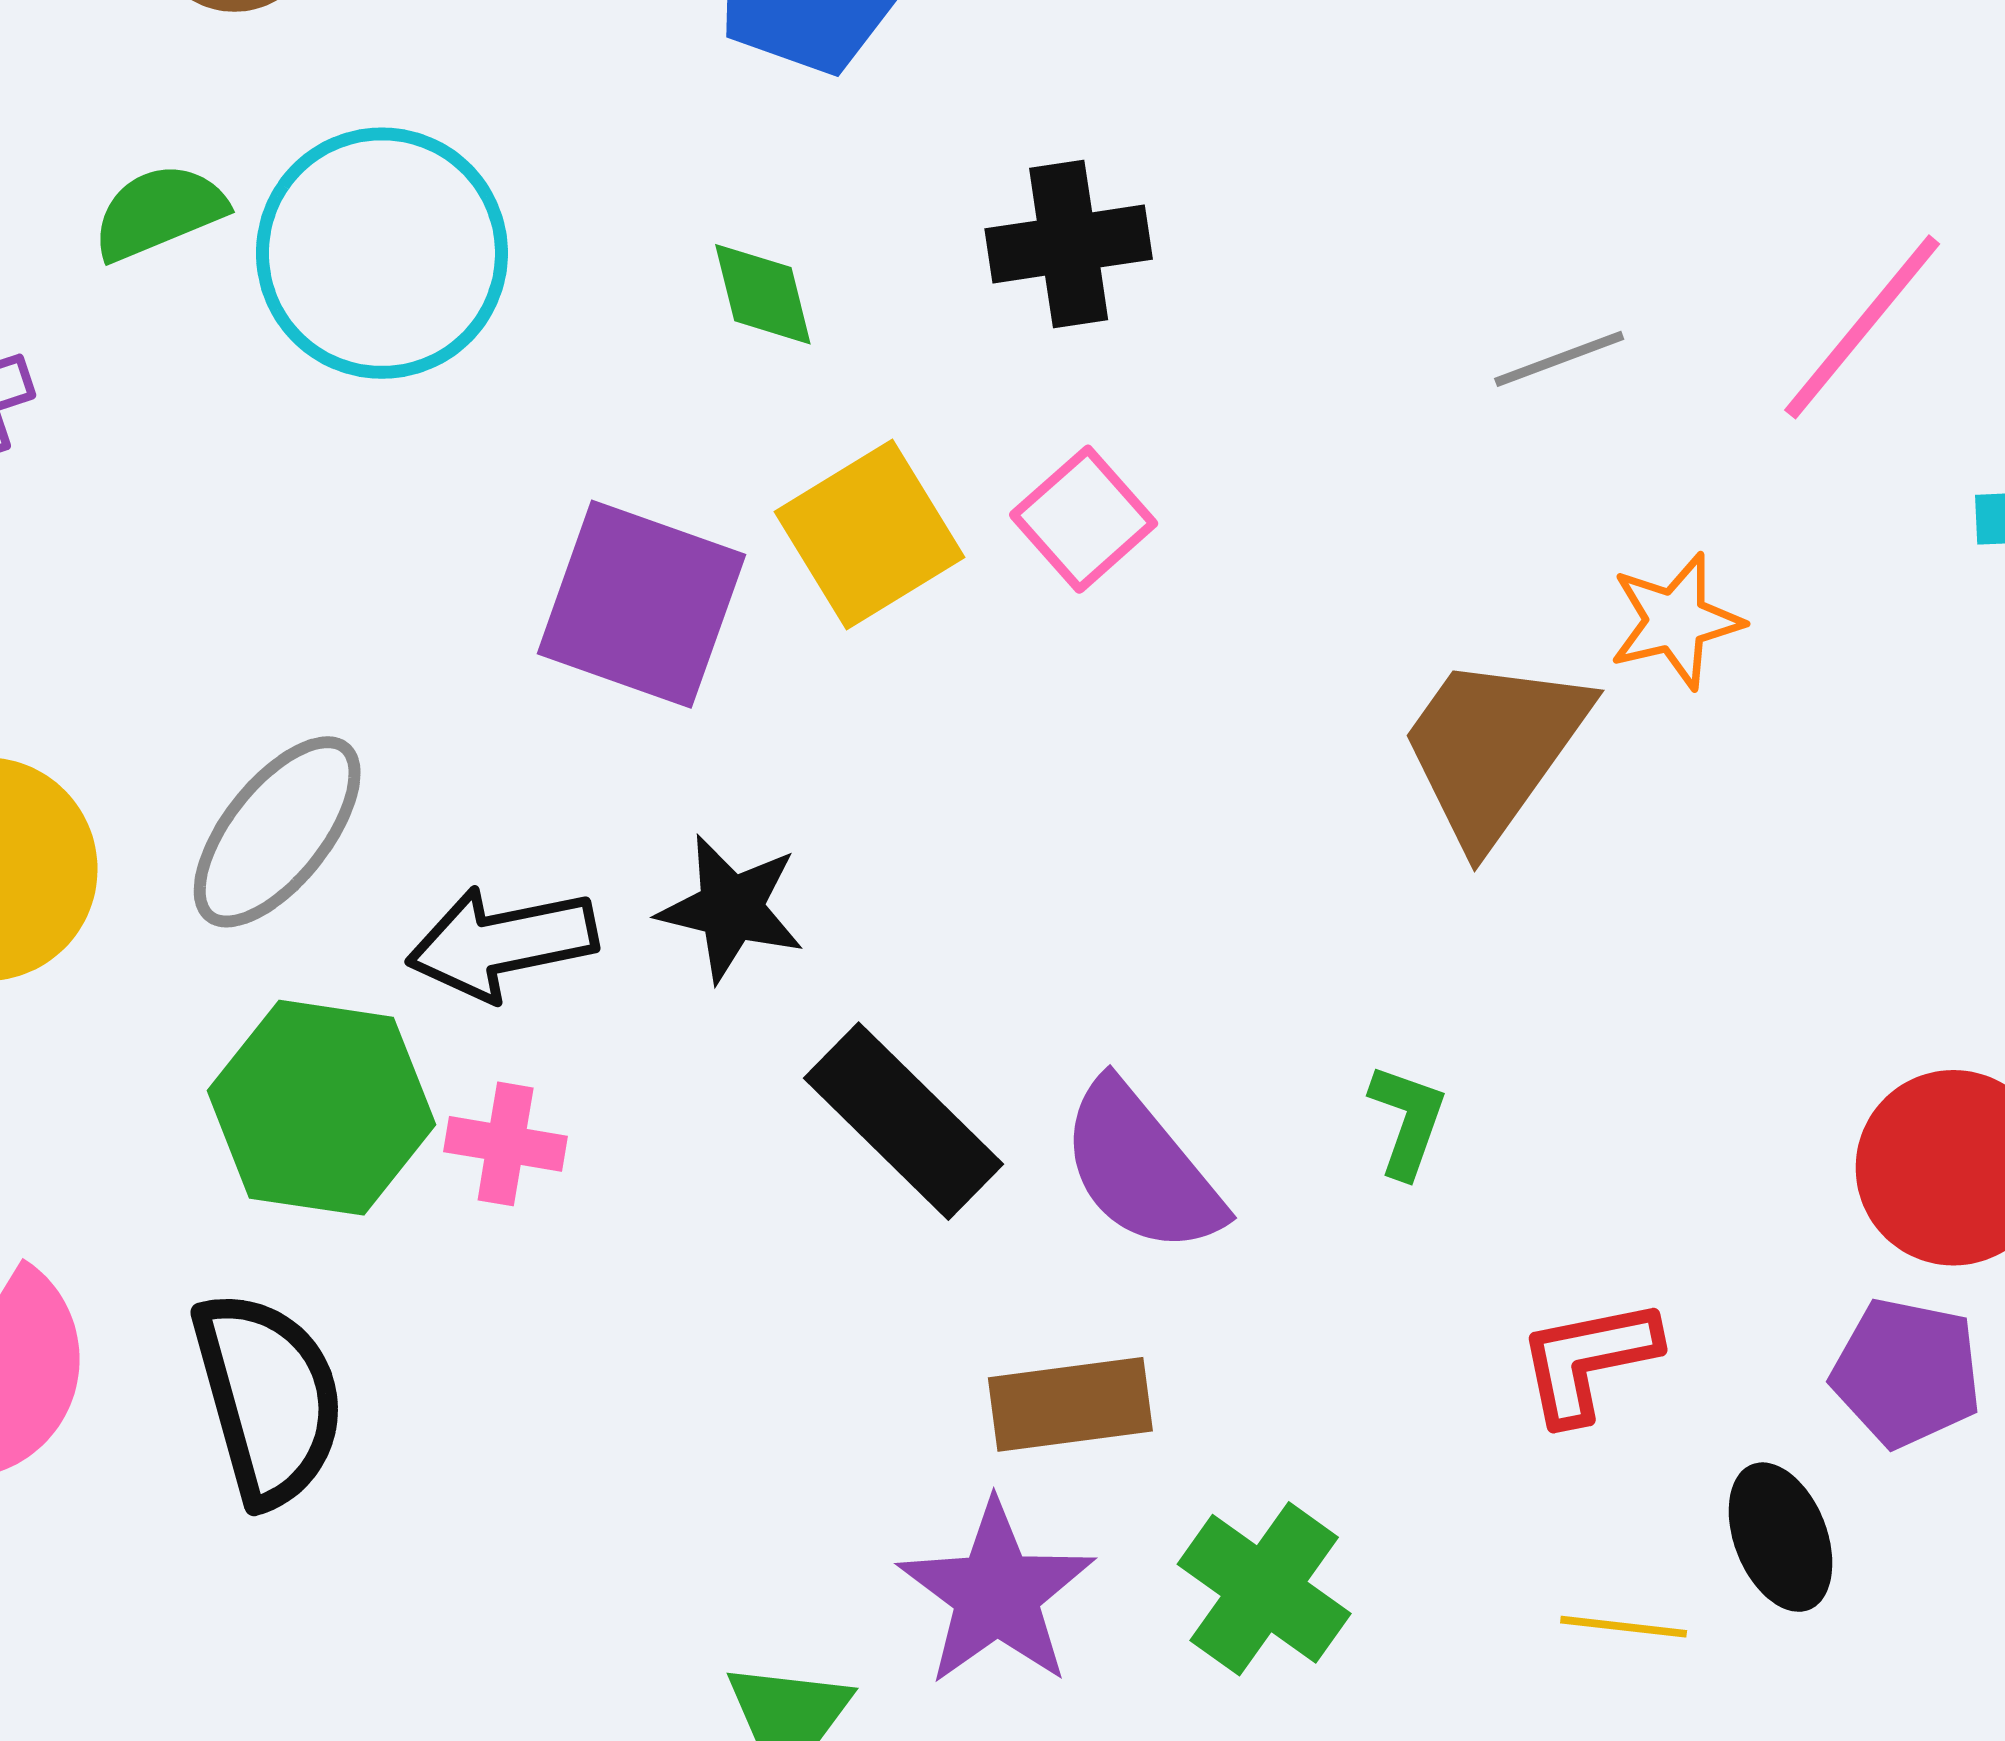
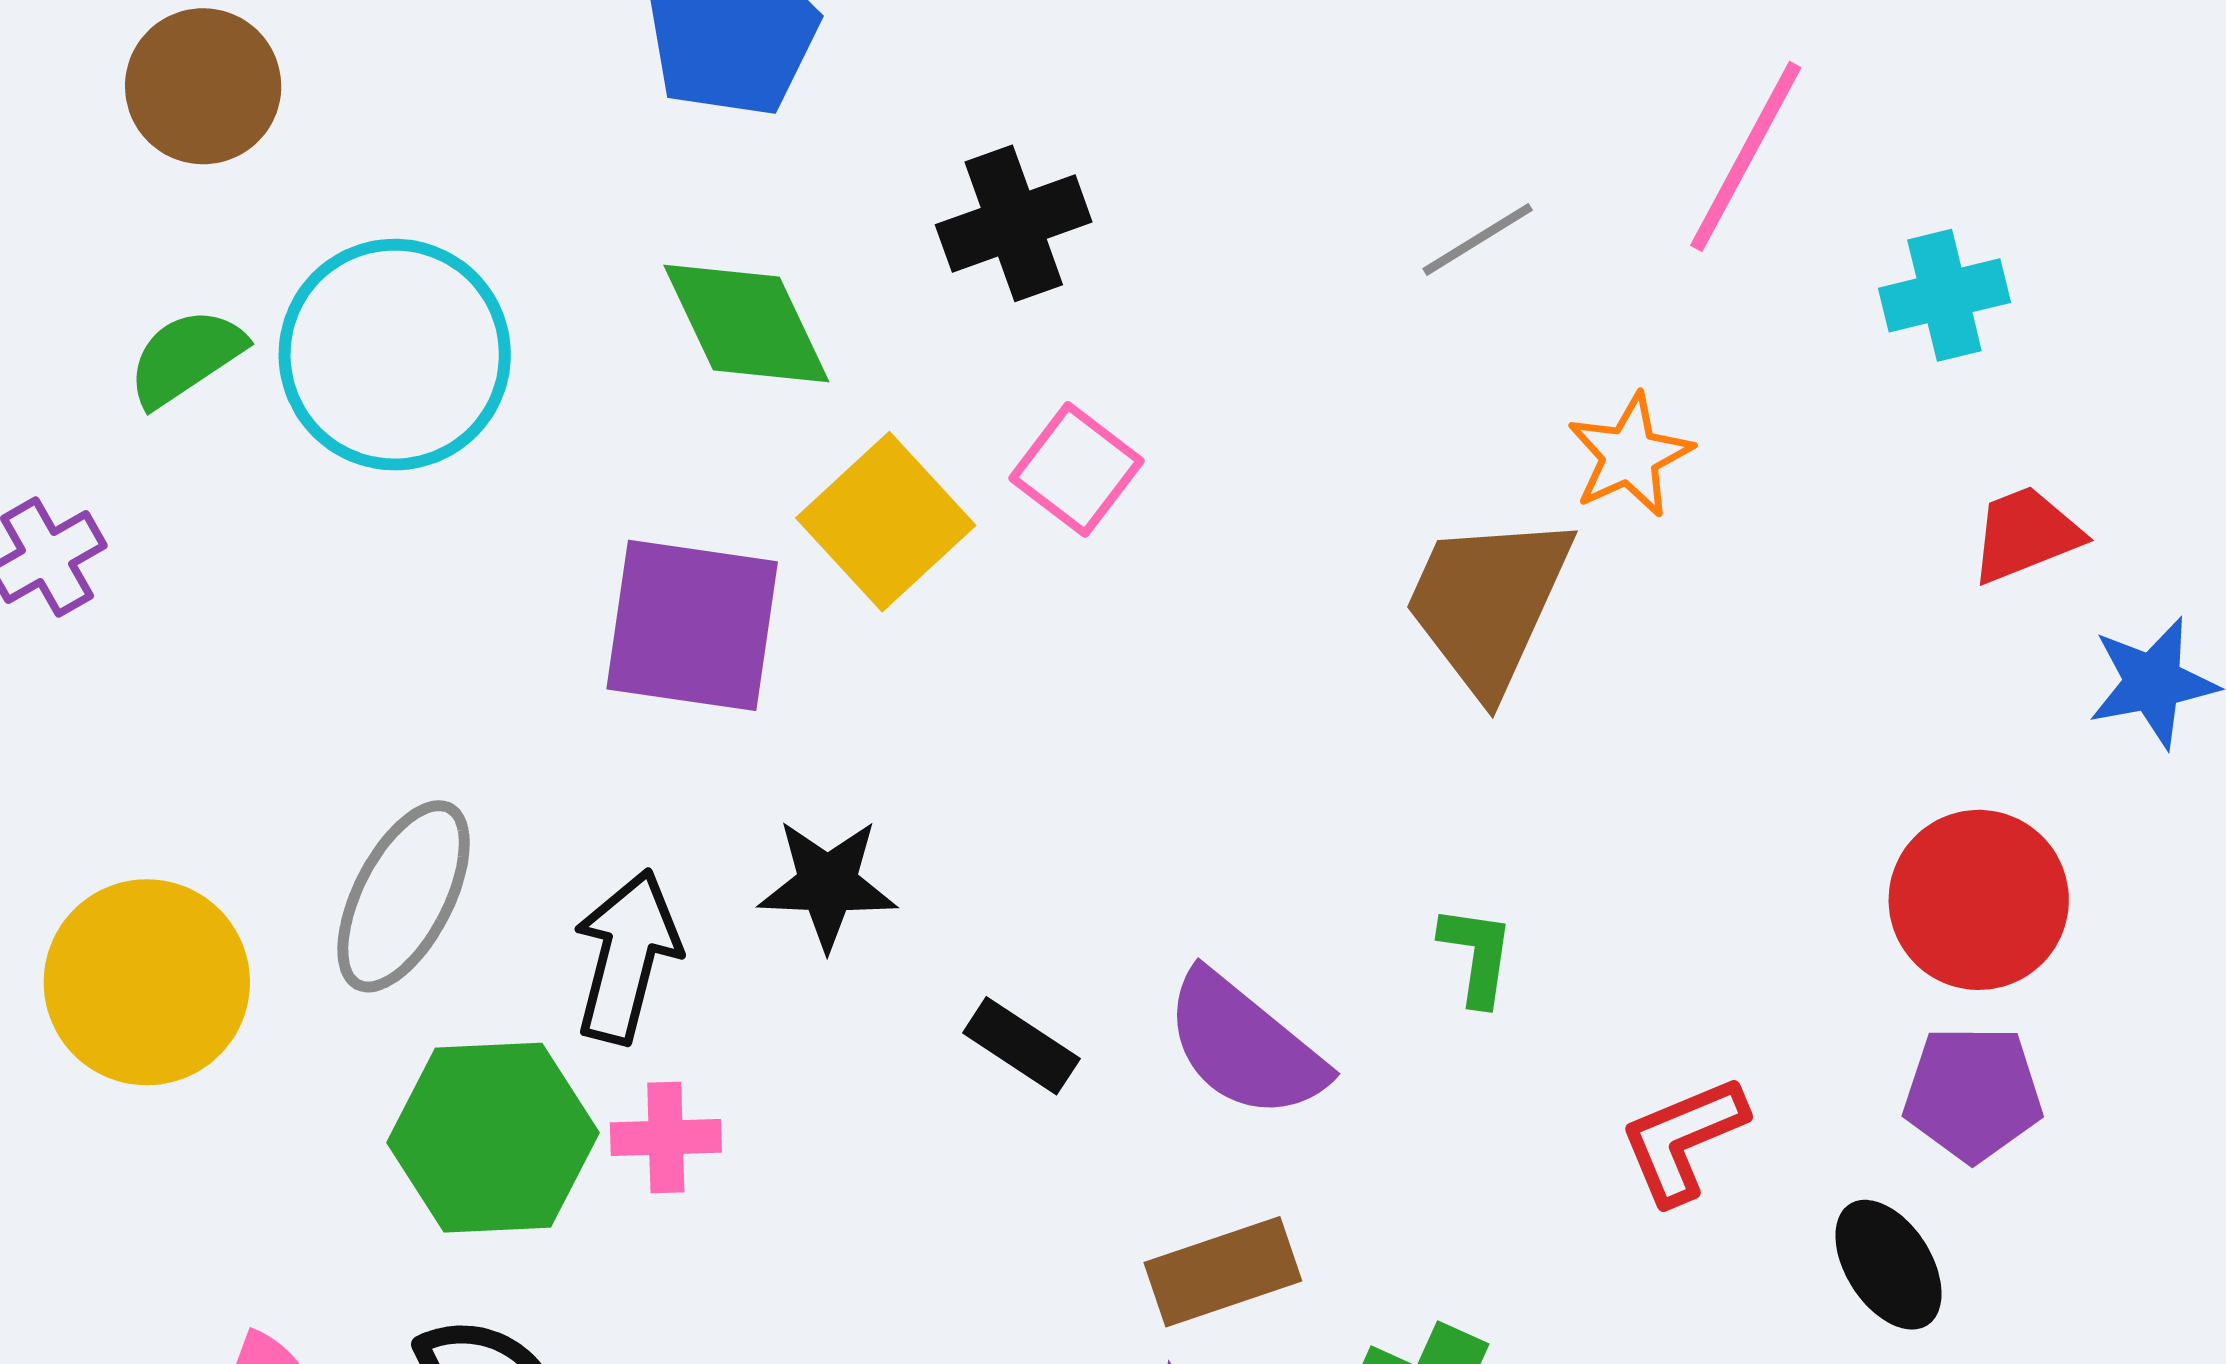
green diamond: (763, 294) -> (746, 323), size x1.6
black arrow: (502, 943) -> (627, 956), turned 127
black rectangle: (904, 1121) -> (1021, 1046), size x0.6

